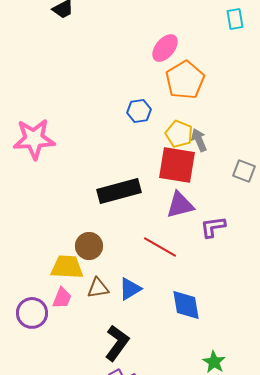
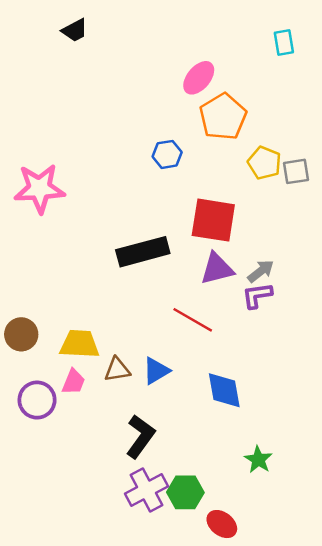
yellow pentagon: (179, 134) -> (264, 163), moved
gray arrow: (199, 140) -> (261, 271), moved, turned 75
gray square: (244, 171) -> (296, 171), moved, turned -30
brown circle: (89, 246) -> (21, 334), moved

